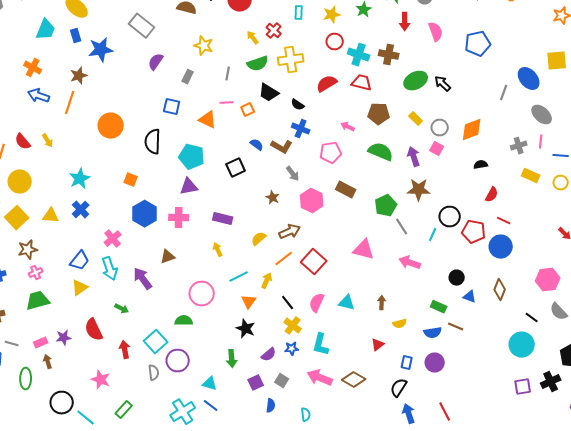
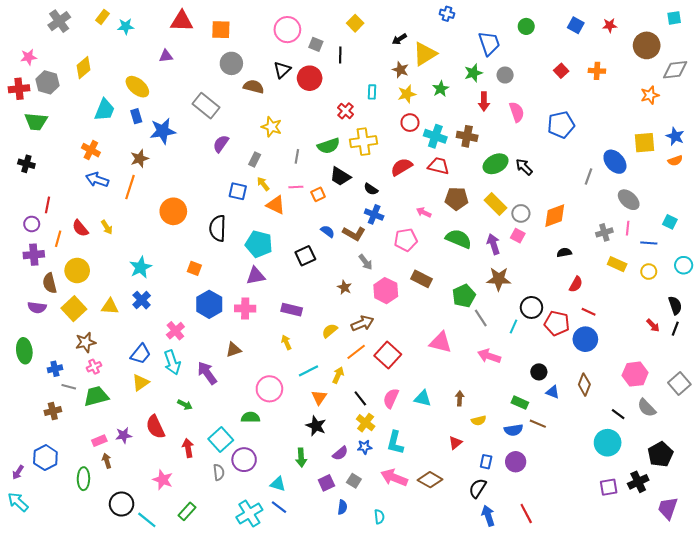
yellow arrow: (253, 38) -> (263, 184), moved
yellow rectangle: (416, 119) -> (496, 204), size x1.5
gray line: (12, 344) -> (69, 387), moved

